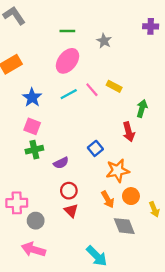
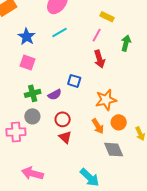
yellow rectangle: (114, 86) -> (107, 17), moved
pink line: (92, 90) -> (97, 35), moved, turned 72
red arrow: (129, 132) -> (99, 59), moved
blue square: (95, 148) -> (74, 81), moved, turned -32
green cross: (34, 150) -> (33, 93), moved
gray circle: (36, 221) -> (32, 116), moved

